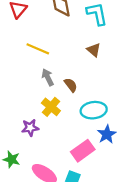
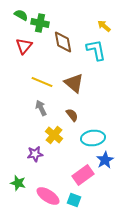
brown triangle: (94, 50) -> (74, 83), moved, size x1.5
gray arrow: (48, 77) -> (41, 108), moved

